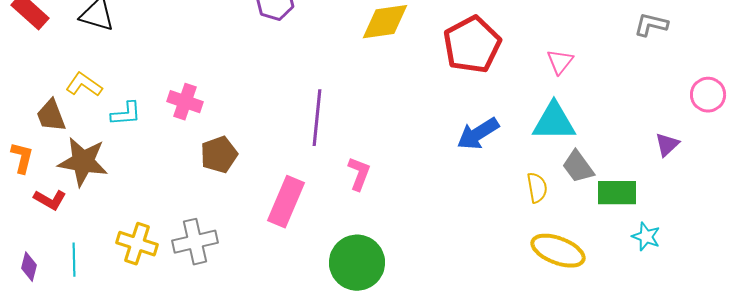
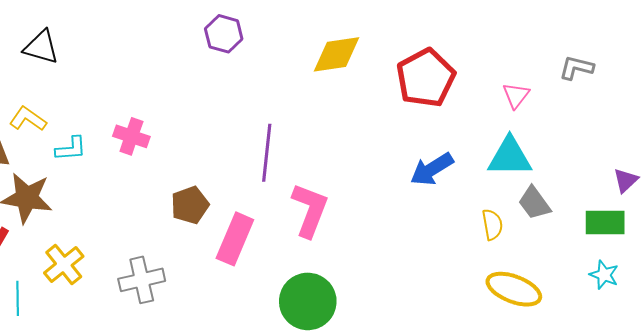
gray L-shape: (651, 25) -> (576, 68), moved
brown pentagon: (219, 155) -> (190, 205), moved
pink L-shape: (359, 174) -> (310, 210), size x1.6
green rectangle: (617, 193) -> (605, 222), moved
yellow cross: (137, 244) -> (64, 265), moved, turned 33

